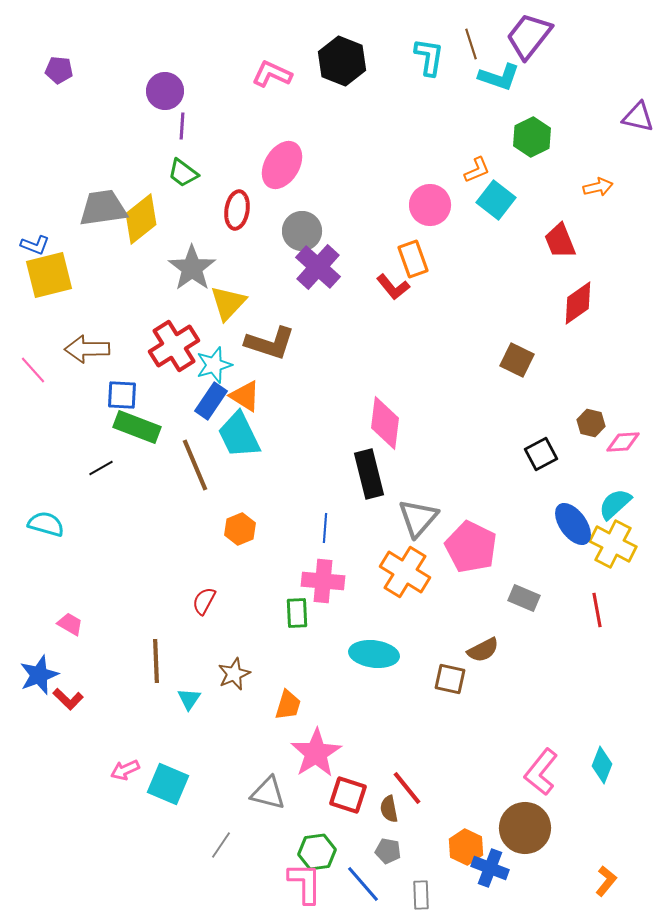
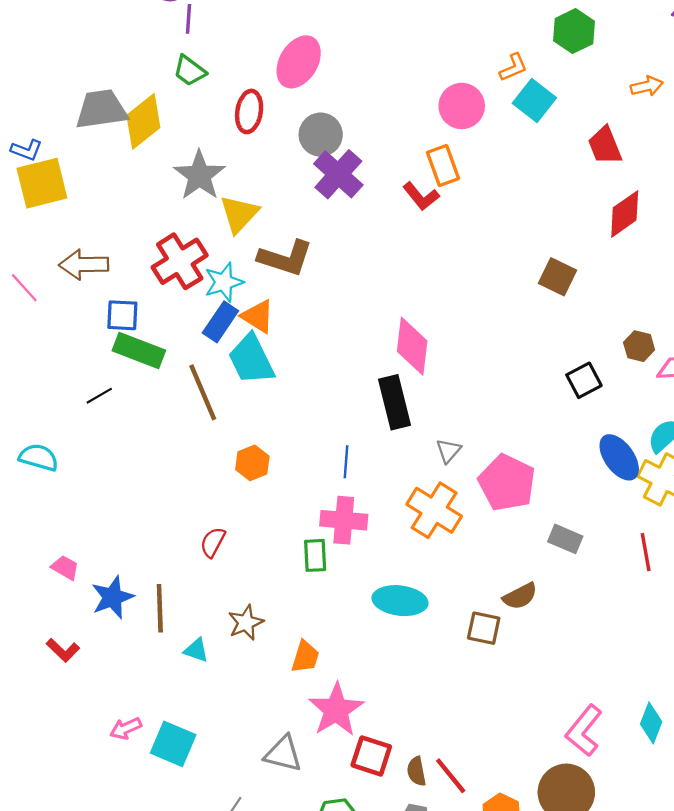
gray triangle: (418, 518) -> (448, 451), size x0.6
blue star: (39, 675) -> (112, 597), moved
cyan triangle: (189, 699) -> (196, 650), turned -45
red line: (407, 788) -> (451, 776), moved

